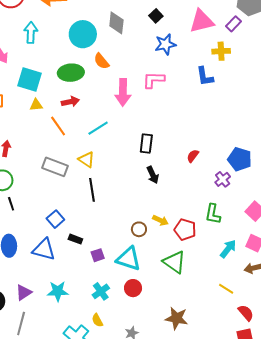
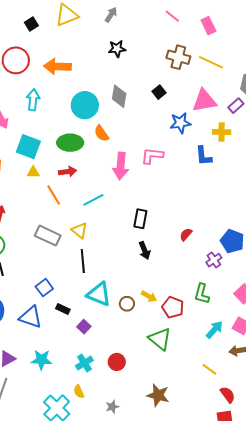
blue star: (165, 44) -> (180, 123), moved
purple square: (98, 255) -> (84, 327), turned -32
cyan triangle: (128, 259) -> (99, 294), moved

